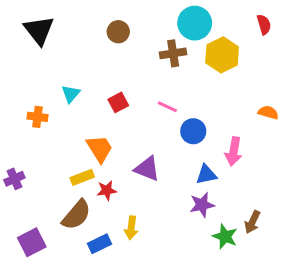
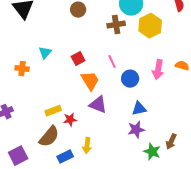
pink line: (167, 107) -> (112, 62), turned 40
orange trapezoid: (100, 149) -> (90, 81), moved
pink arrow: (234, 151) -> (158, 70), moved

